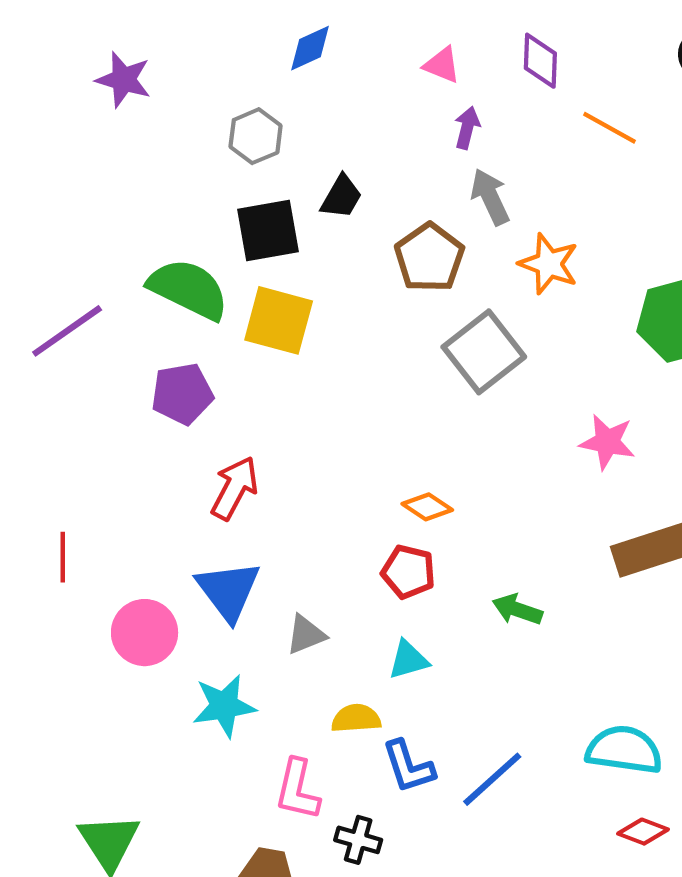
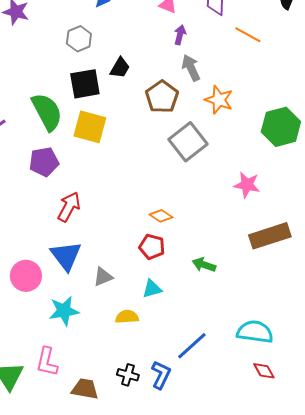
green semicircle: (188, 289) -> (47, 112), turned 36
blue L-shape: (408, 767) -> (161, 375), moved, turned -136
pink L-shape: (297, 790) -> (47, 362), moved
red diamond: (643, 832) -> (264, 371), turned 40

